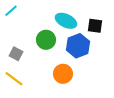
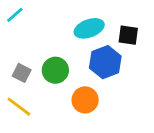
cyan ellipse: (66, 21) -> (89, 28), turned -45
green circle: (46, 40) -> (55, 70), moved

